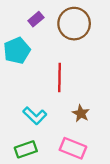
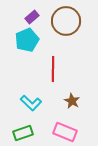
cyan pentagon: (17, 51) -> (27, 40), moved

